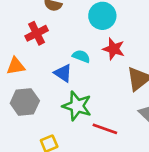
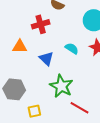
blue triangle: (63, 73) -> (46, 59), moved
gray hexagon: (25, 102) -> (14, 89), moved

